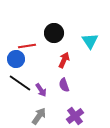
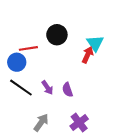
red arrow: (64, 60) -> (88, 55), moved
purple arrow: (41, 90) -> (47, 88), moved

